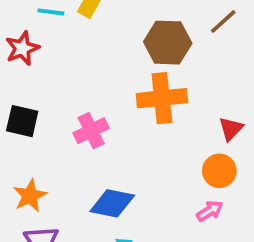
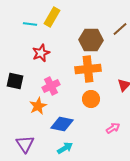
red star: (22, 48) -> (41, 53), moved
orange circle: (219, 171) -> (91, 99), moved
orange star: (30, 196) -> (38, 106), moved

